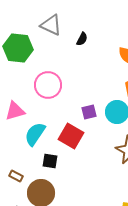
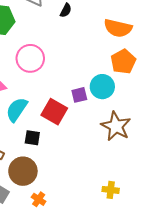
purple square: (89, 112) -> (79, 95), moved

